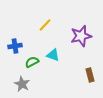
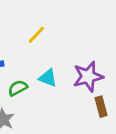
purple star: (81, 36) -> (88, 77), moved

